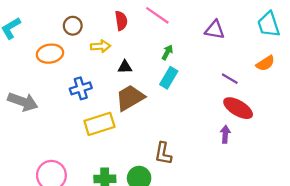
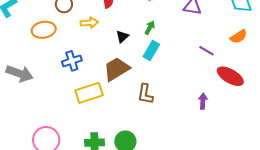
black triangle: (125, 67) -> (122, 36), moved, turned -40
red ellipse: (238, 108) -> (230, 76), moved
brown L-shape: (163, 153) -> (145, 94), moved

